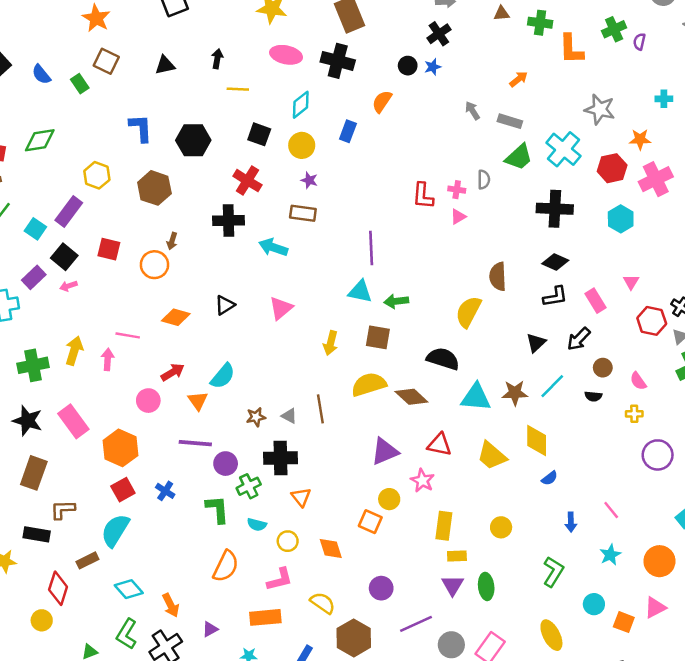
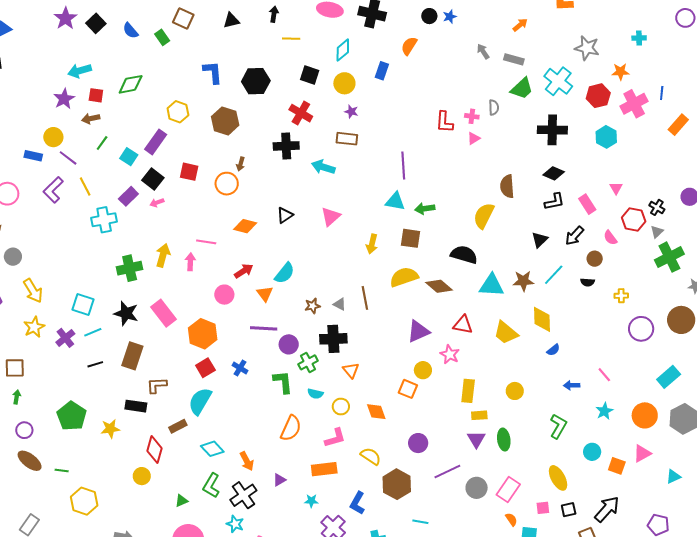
pink semicircle: (638, 381) -> (610, 238), moved
blue arrow: (571, 522) -> (572, 385), turned 91

